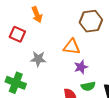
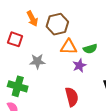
brown hexagon: (91, 21) -> (57, 24), moved
green semicircle: (88, 86) -> (90, 49), moved

